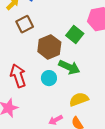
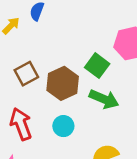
brown square: (25, 24) -> (26, 74), moved
green arrow: (69, 67) -> (104, 99), moved

